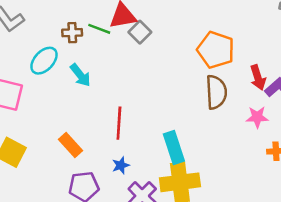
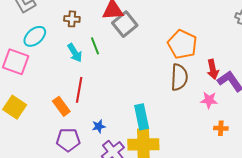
green line: (99, 29) -> (95, 46), moved, turned 42
gray square: (140, 32) -> (125, 24), size x1.4
cyan ellipse: (44, 61) -> (35, 36), moved
red line: (119, 123) -> (79, 90), moved

